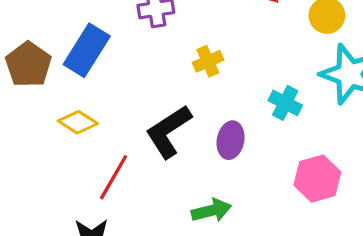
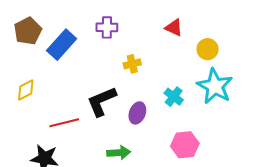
brown pentagon: (28, 64) -> (28, 31), moved
yellow diamond: (78, 122) -> (26, 90), moved, turned -70
red line: (114, 177) -> (64, 123), turned 36

